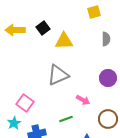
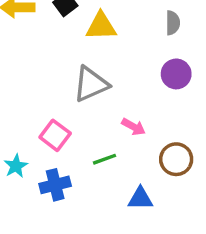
purple circle: (108, 78) -> (176, 74), moved
pink square: (25, 103) -> (55, 135), moved

